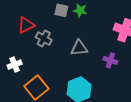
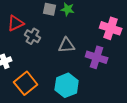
purple cross: (110, 60) -> (97, 57), size x1.5

